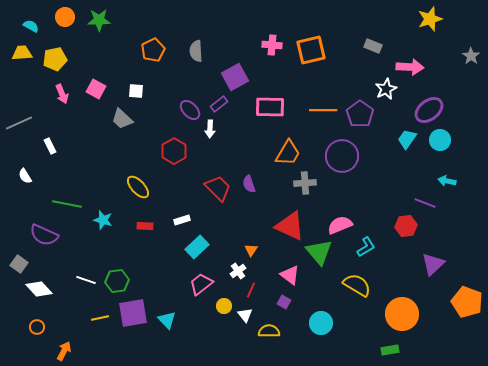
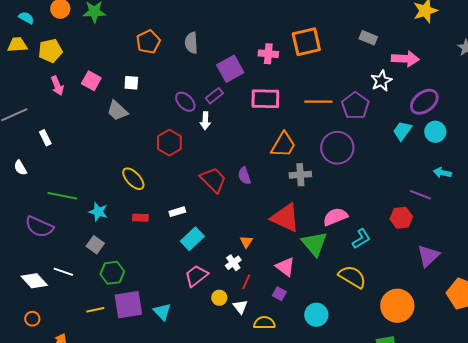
pink cross: (272, 45) -> (268, 54), moved
gray square: (19, 264) -> (95, 245), moved
white line: (86, 280) -> (63, 272), moved

